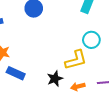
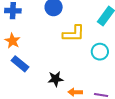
yellow L-shape: (76, 60) -> (74, 34), moved

